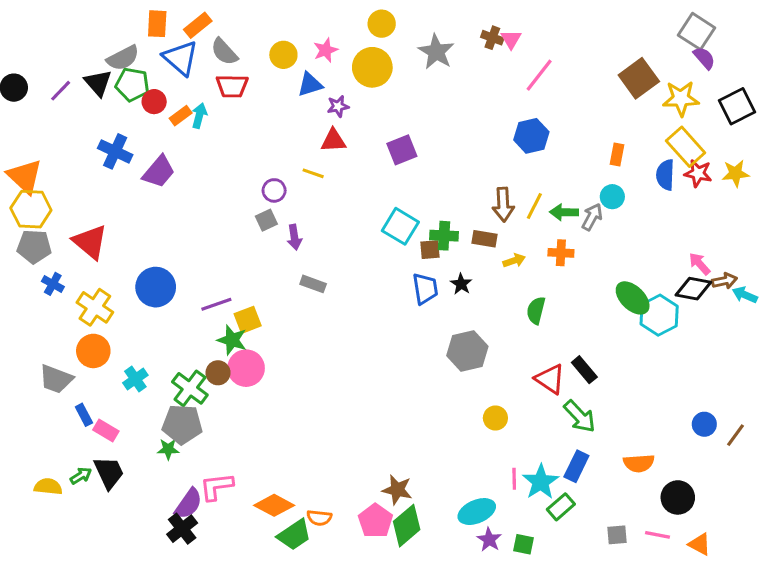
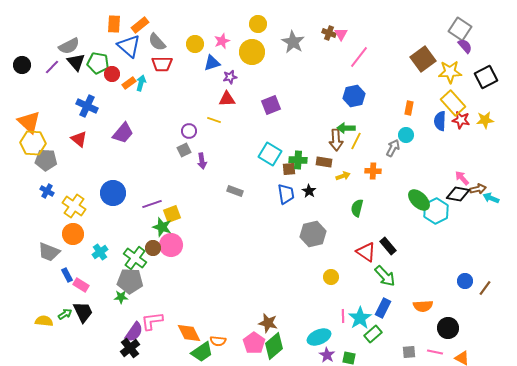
gray semicircle: (123, 58) -> (69, 46), moved
purple trapezoid: (159, 172) -> (123, 133), moved
green arrow: (564, 212) -> (346, 128), moved
red triangle: (90, 242) -> (79, 139), moved, size x0.7
gray pentagon: (34, 247) -> (46, 160), moved
gray rectangle: (313, 284) -> (235, 191), moved
orange diamond: (274, 505) -> (189, 333), turned 35

